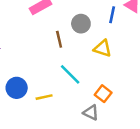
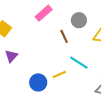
yellow line: (44, 97) -> (59, 74), moved

